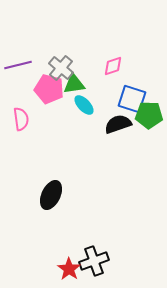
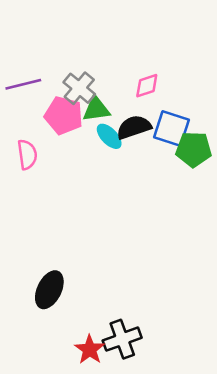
black semicircle: (118, 124) -> (134, 127), moved
black ellipse: (51, 195) -> (49, 290), moved

